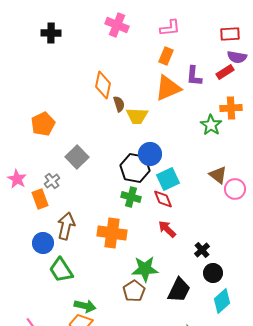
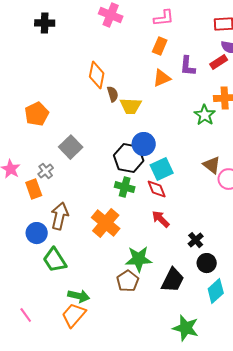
orange triangle: (168, 88) -> (162, 78), size x0.7
orange cross: (112, 233) -> (106, 223), turned 32

